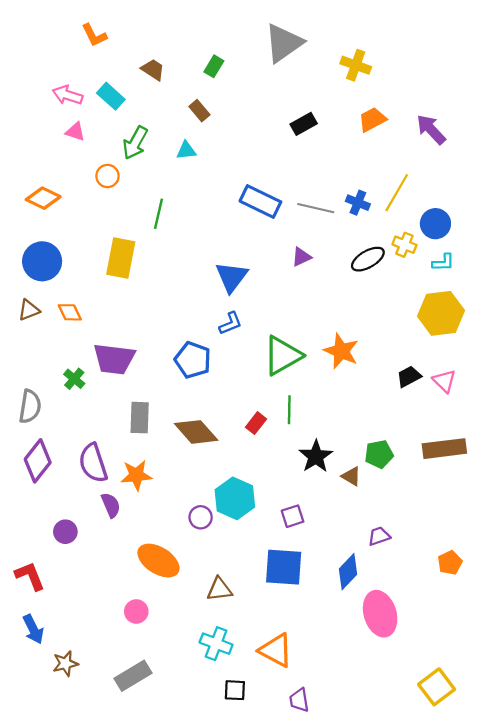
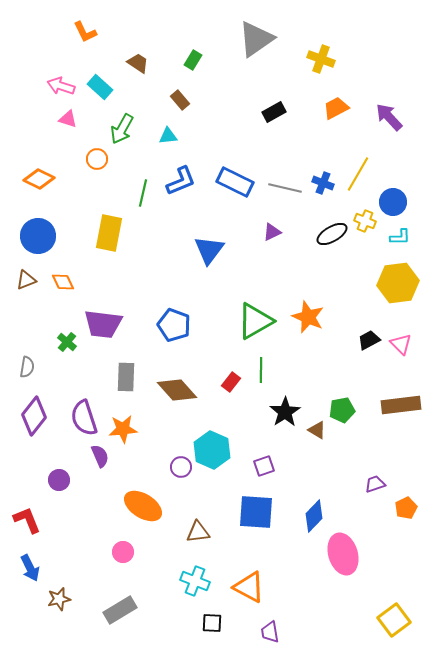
blue L-shape: (230, 323) -> (181, 181), moved, size x1.4
gray semicircle: (30, 406) -> (27, 367), size x0.7
purple trapezoid: (379, 536) -> (375, 484), moved

